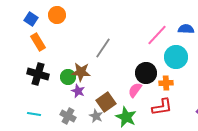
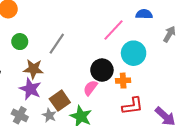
blue semicircle: (186, 29) -> (144, 14), moved
green circle: (68, 77) -> (20, 42), moved
purple star: (78, 91) -> (30, 89), size x1.5
red L-shape: (162, 107) -> (133, 106), moved

